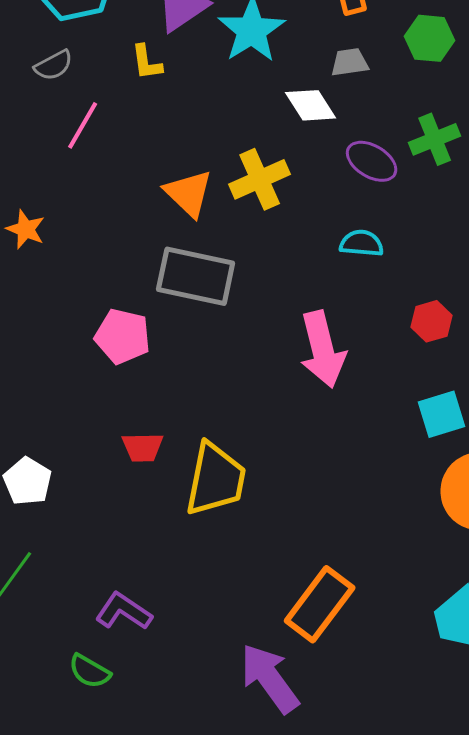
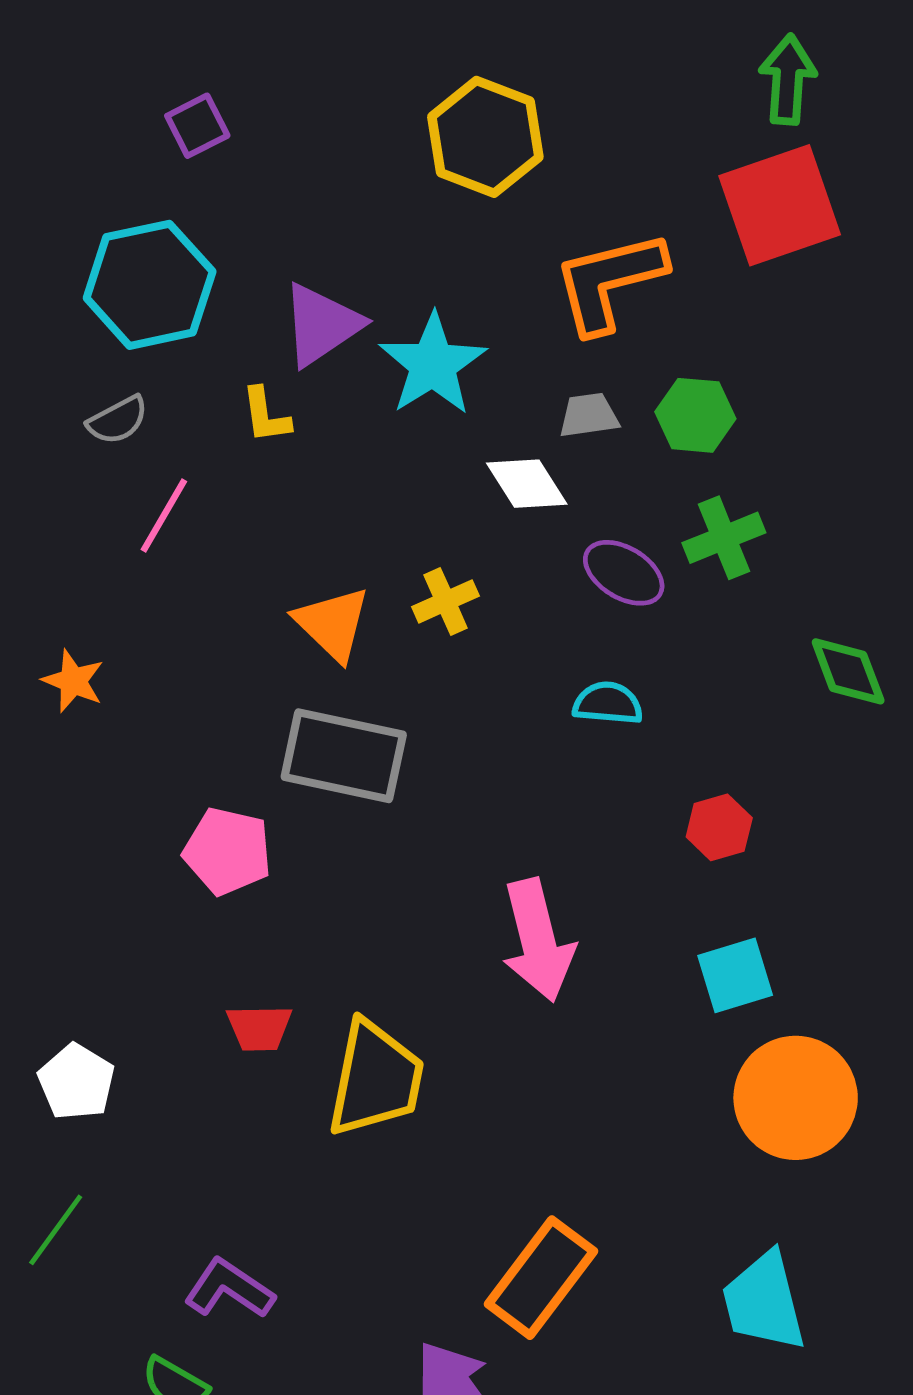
green hexagon: (430, 38) -> (695, 415), moved
yellow cross: (260, 179) -> (446, 601), size x0.7
pink arrow: (323, 349) -> (538, 940), moved

